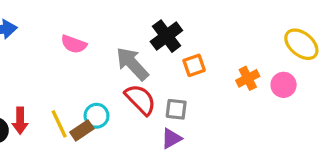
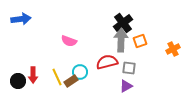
pink semicircle: (74, 44) -> (69, 41), moved
gray arrow: (132, 64) -> (121, 40), moved, turned 45
red semicircle: (140, 99) -> (107, 62), turned -60

